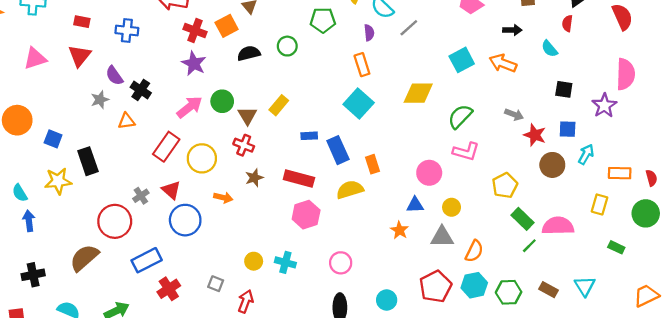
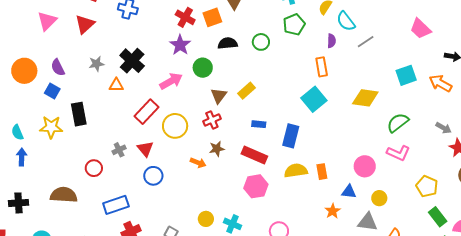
green pentagon: (323, 20) -> (294, 25), turned -30
pink triangle: (35, 58) -> (47, 21), turned -35
purple semicircle: (114, 76) -> (58, 67), moved
black cross: (141, 90) -> (132, 61), size x1.4
green circle: (222, 101) -> (203, 68), moved
blue rectangle: (309, 136) -> (259, 124), moved
red cross: (244, 145) -> (212, 120), turned 36
blue rectangle: (338, 150) -> (291, 136), turned 30
orange rectangle: (372, 164) -> (322, 172), moved
yellow pentagon: (505, 185) -> (427, 186), turned -30
orange arrow: (223, 198) -> (198, 163), moved
blue circle: (185, 220) -> (153, 176), size x0.7
red circle: (115, 221) -> (94, 168), size x0.6
brown semicircle: (84, 258) -> (64, 195), turned 36

